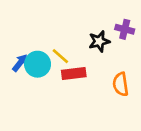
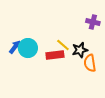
black star: (99, 41) -> (80, 50), moved
yellow line: (60, 56) -> (63, 45), moved

